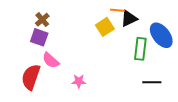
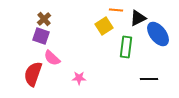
black triangle: (129, 19) -> (138, 18), moved
green rectangle: (140, 49) -> (126, 47), moved

